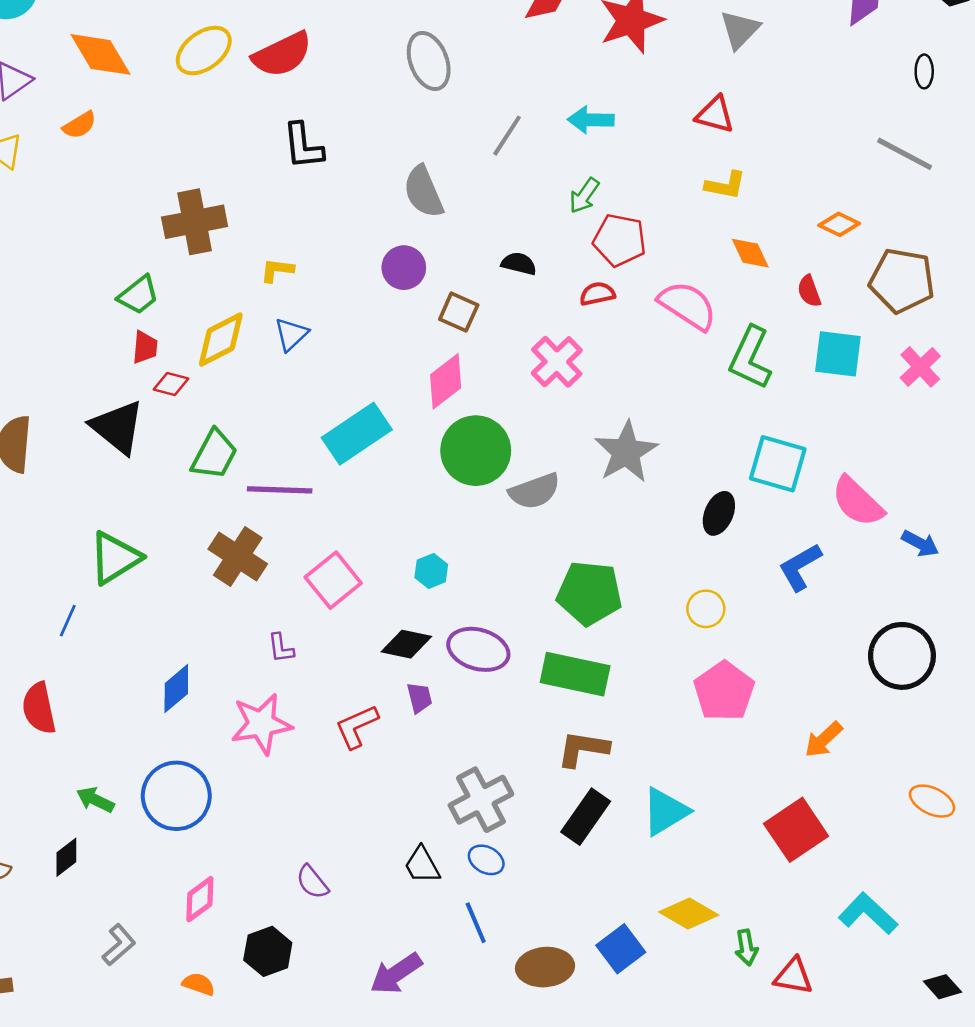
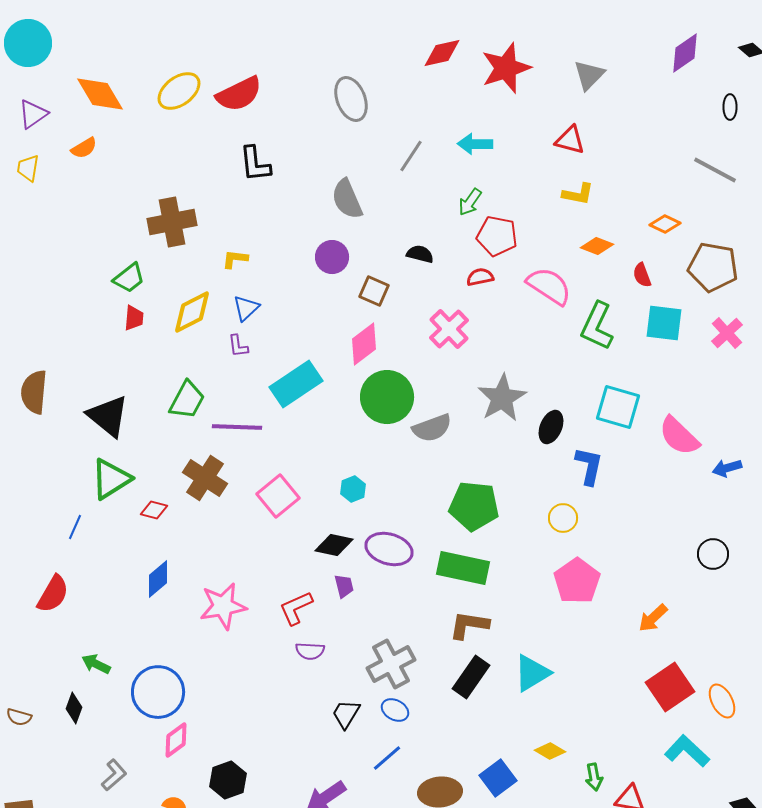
orange diamond: (750, 253) -> (597, 246), turned -44
red diamond: (171, 384) -> (154, 510), moved
black triangle: (117, 427) -> (108, 416), moved
black ellipse: (719, 513) -> (551, 427), moved
blue arrow: (920, 543) -> (727, 468), turned 136
blue L-shape: (800, 567) -> (589, 466), moved, turned 132
purple L-shape: (281, 648) -> (238, 346), moved
black circle: (902, 656) -> (713, 554), size x0.6
red semicircle: (39, 708) -> (53, 594), turned -138
blue circle: (176, 796) -> (158, 692), moved
orange ellipse: (932, 801) -> (722, 701), moved, turned 36
red square: (796, 830) -> (670, 687), moved
black diamond: (66, 857) -> (74, 708), turned -32
black trapezoid: (422, 865) -> (346, 714), turned 60
purple semicircle: (312, 882) -> (310, 651), moved, turned -48
yellow diamond: (689, 913) -> (550, 751), size x0.7
blue line: (476, 923) -> (387, 758), turned 72

